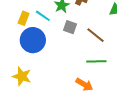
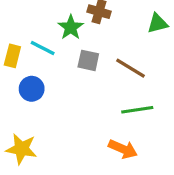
blue circle: (33, 40) -> (32, 89), size x0.6

